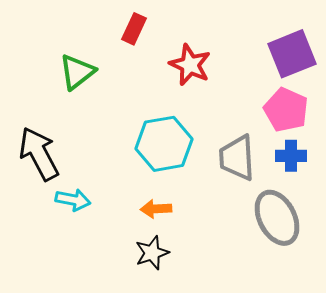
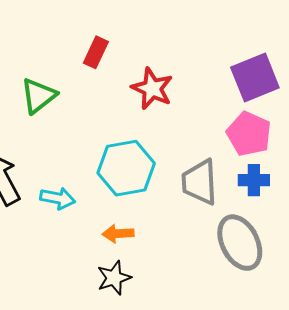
cyan arrow: (73, 200) -> (58, 198), moved

